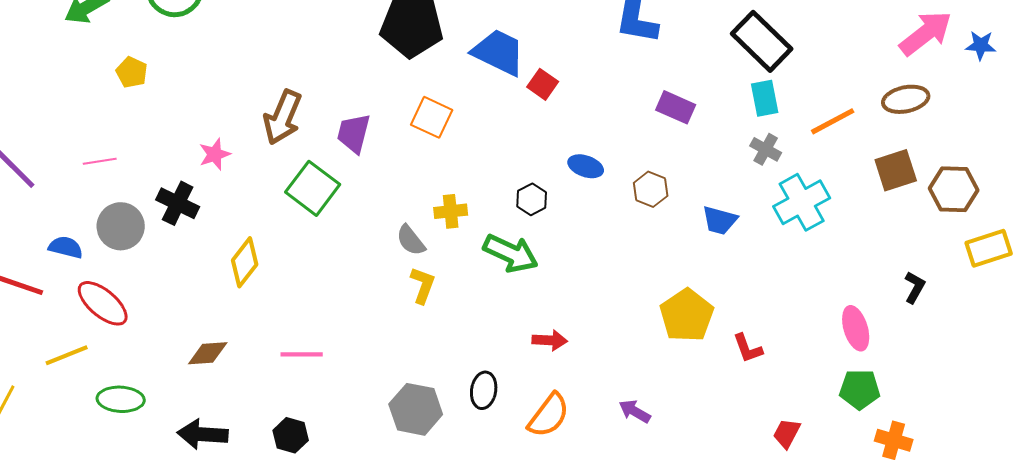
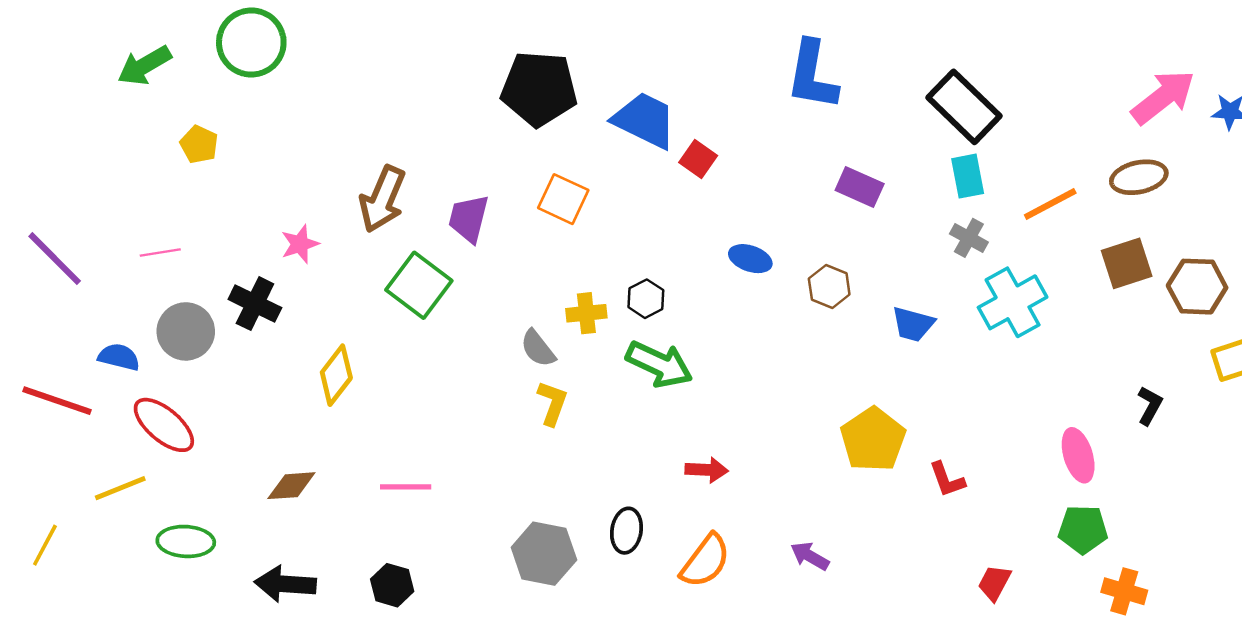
black hexagon: (532, 199) -> (646, 299), moved

